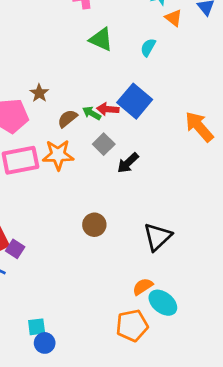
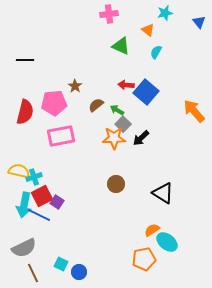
orange triangle: (174, 18) -> (148, 30), moved
red arrow: (108, 109) -> (126, 85), moved
green arrow: (92, 113) -> (117, 110), moved
orange star: (58, 155) -> (114, 138), moved
black triangle: (157, 237) -> (163, 193), turned -45
cyan square: (37, 327) -> (61, 264), moved, turned 32

